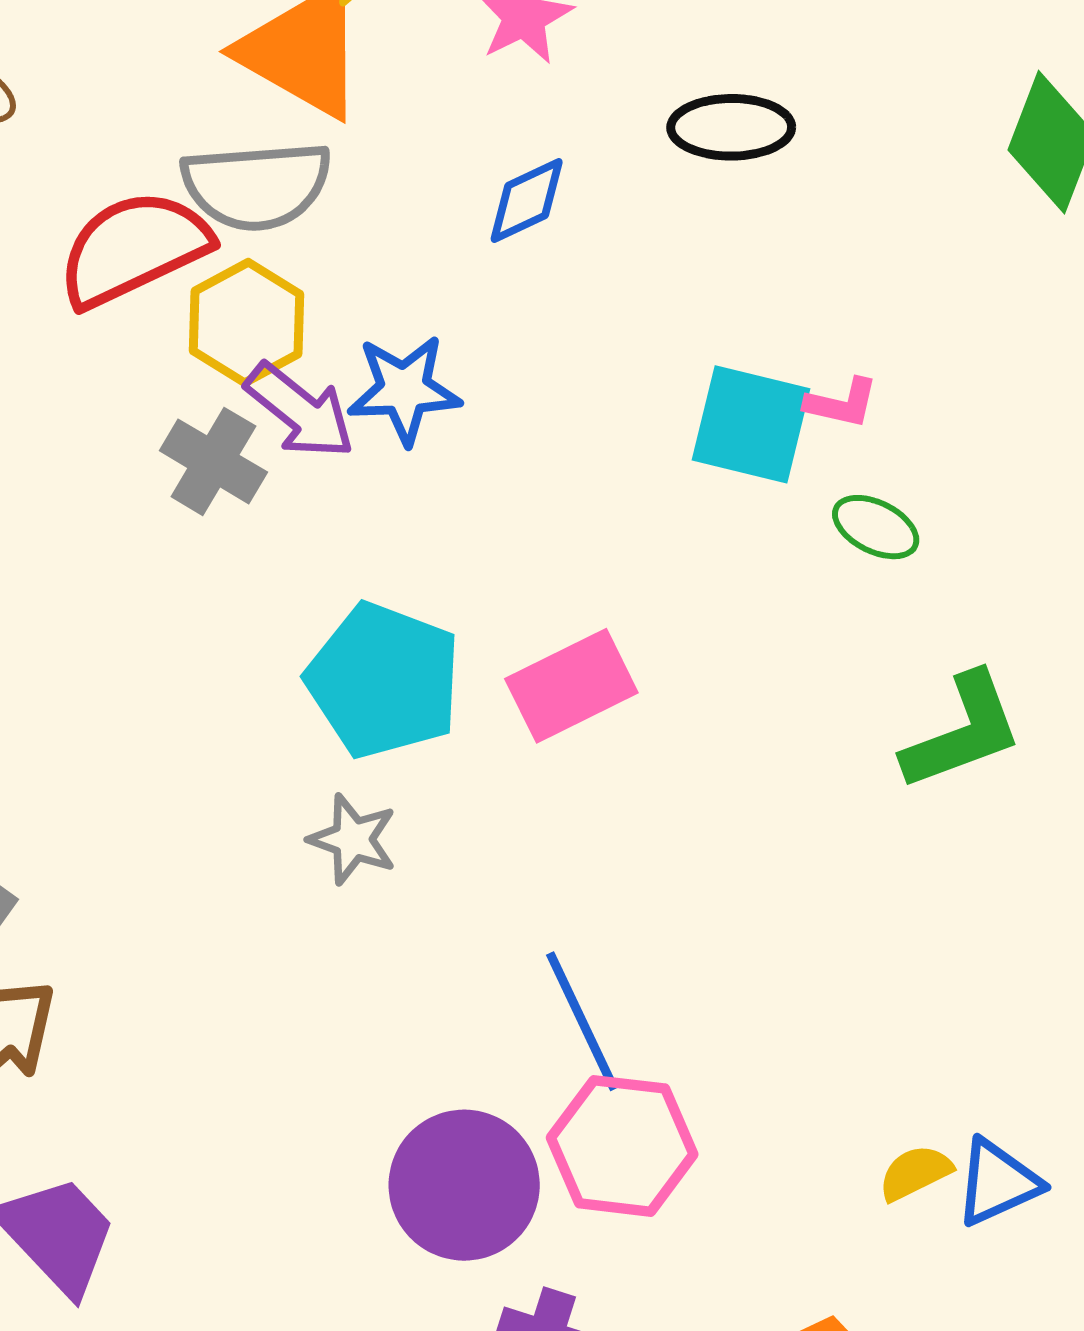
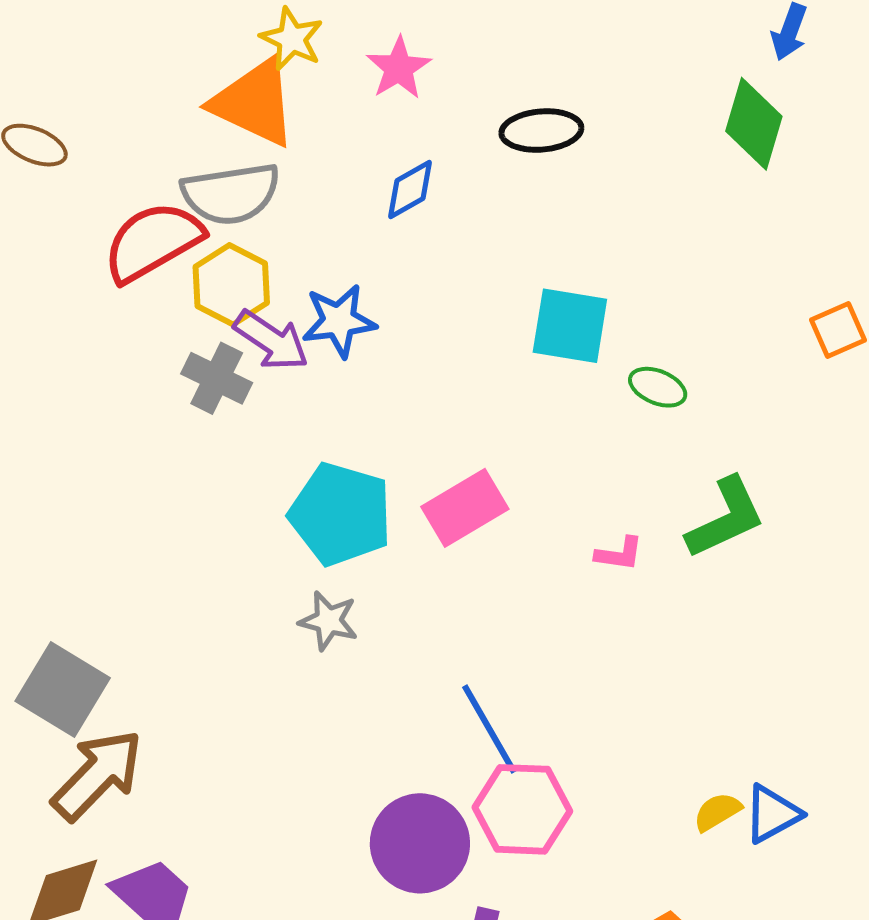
pink L-shape: (842, 403) -> (619, 554), moved

